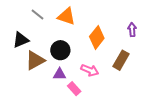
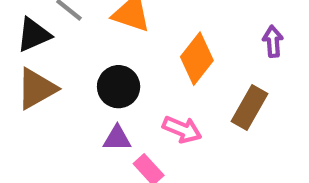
black triangle: (21, 40) -> (34, 35), moved
brown triangle: (35, 60) -> (37, 89), moved

